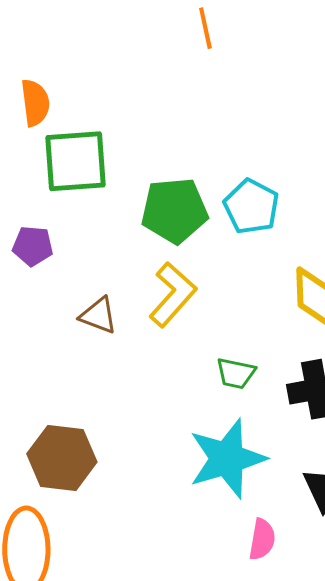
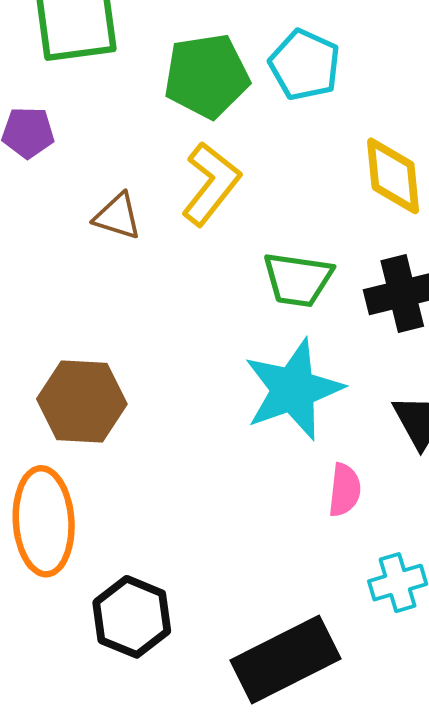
green trapezoid: (236, 373) -> (298, 279), size x1.4

